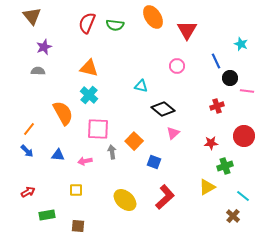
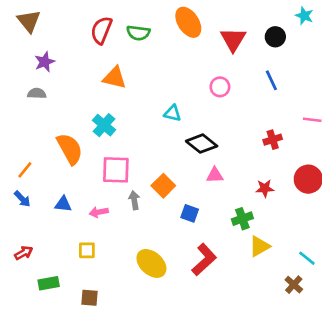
cyan star: (241, 44) -> (304, 16), moved
orange triangle: (89, 68) -> (115, 78), moved
black circle: (230, 78) -> (275, 37), moved
pink triangle: (173, 133) -> (215, 175), turned 40
green cross: (225, 166) -> (242, 219), moved

